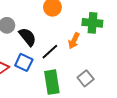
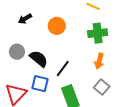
orange arrow: (74, 41) -> (99, 61), moved

